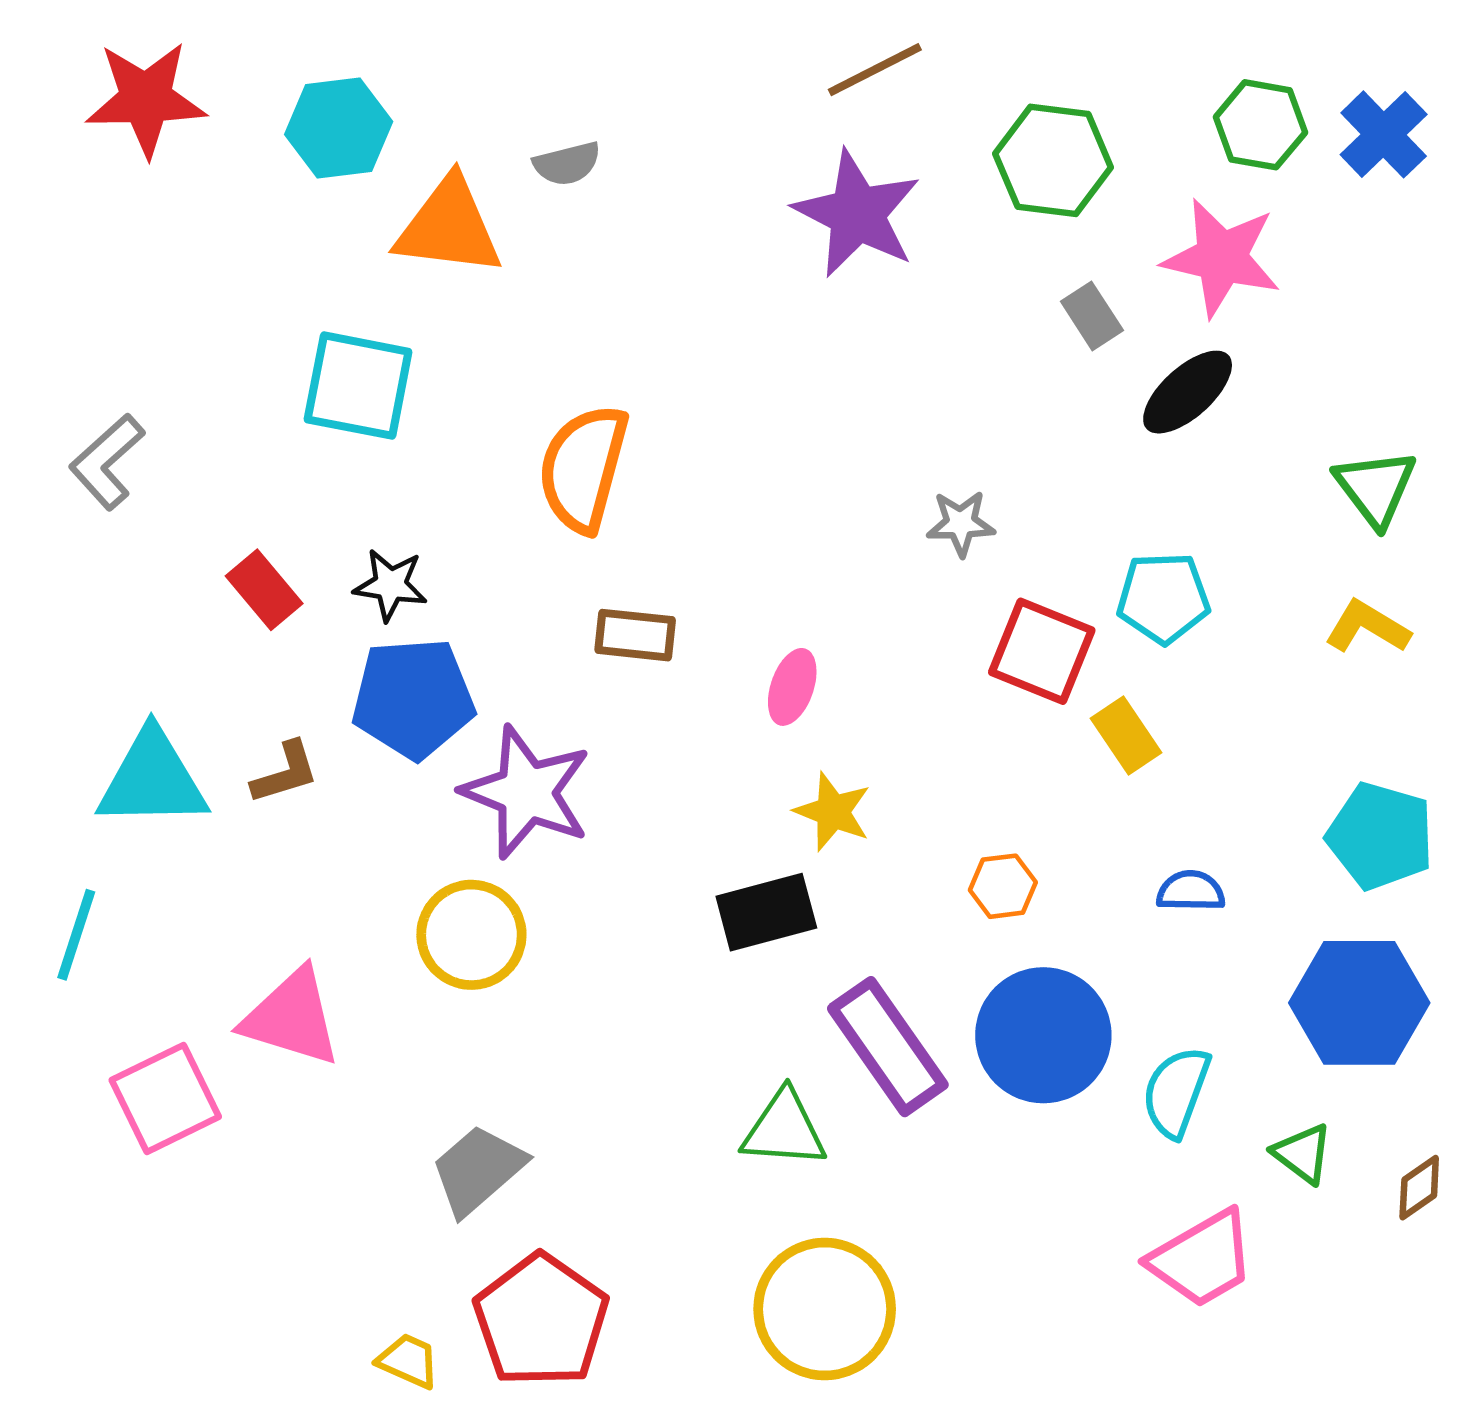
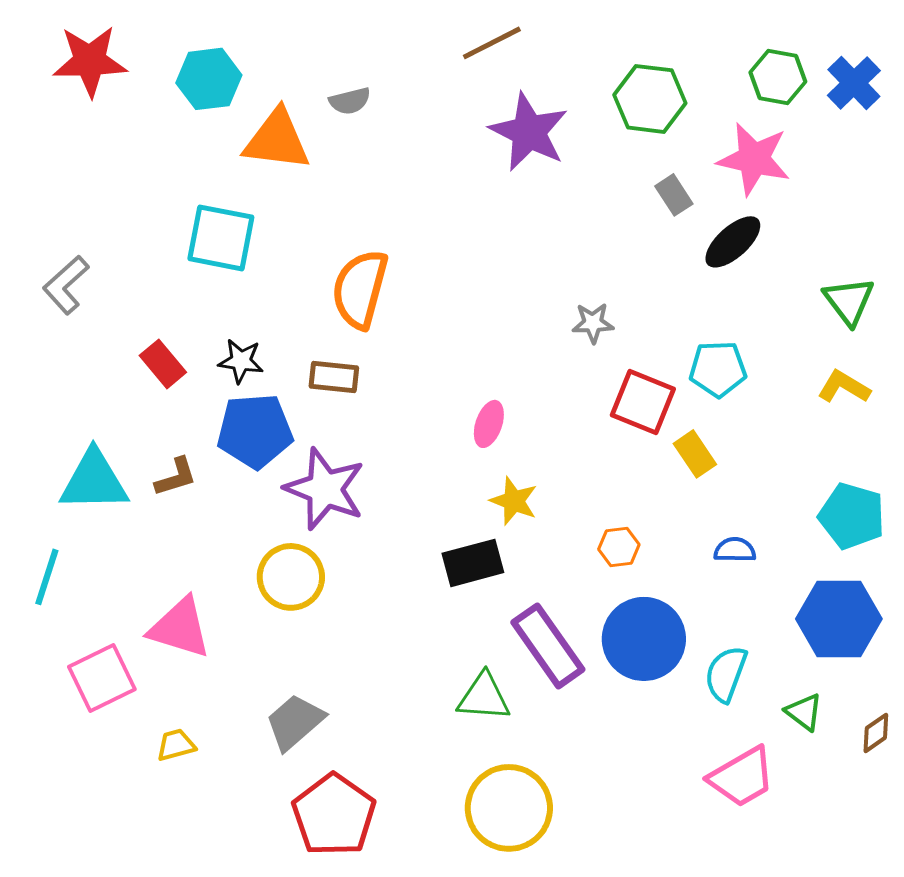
brown line: (875, 70) -> (492, 43), moved
brown rectangle: (635, 635) -> (334, 377), moved
yellow trapezoid: (408, 1361) -> (176, 745), moved, turned -39

